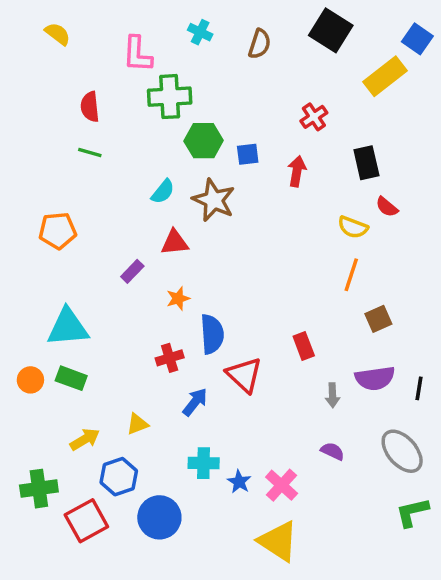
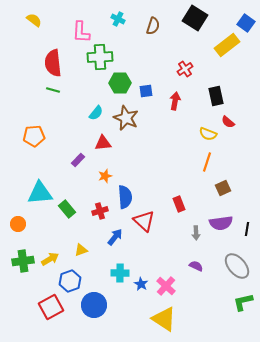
red semicircle: (90, 107) -> (53, 63), size x1.5
green rectangle: (71, 378) -> (67, 209), moved, turned 30
green cross: (39, 489) -> (23, 261), moved

